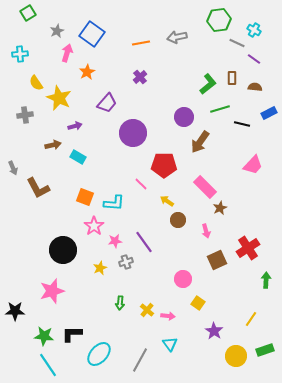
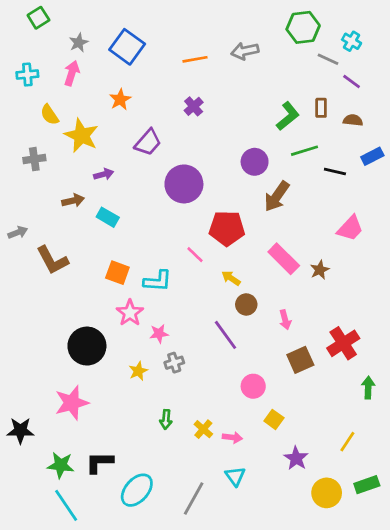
pink arrow: (67, 53) -> (72, 73), moved
gray arrow: (13, 168) -> (18, 232), turned -88
brown star: (220, 208) -> (320, 270), moved
purple line: (144, 242) -> (225, 335), moved

